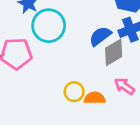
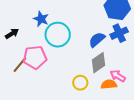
gray diamond: (114, 52) -> (98, 63), moved
orange semicircle: (95, 98) -> (109, 84), moved

